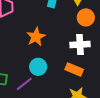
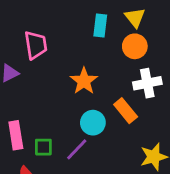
orange circle: (86, 17) -> (135, 46), moved
orange rectangle: (74, 70) -> (126, 111), moved, turned 36

